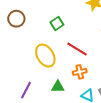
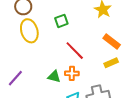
yellow ellipse: (45, 56) -> (29, 31), moved
green triangle: (58, 87) -> (54, 77), moved

